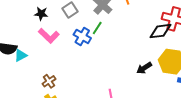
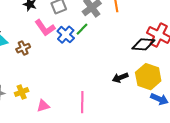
pink L-shape: (49, 36) -> (45, 28), moved
brown cross: (49, 81) -> (23, 48), moved

